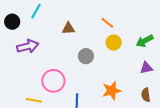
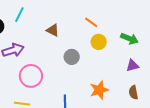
brown triangle: (68, 28) -> (53, 30), turned 32
green arrow: (145, 41) -> (129, 39), turned -126
pink circle: (53, 81) -> (31, 76), moved

